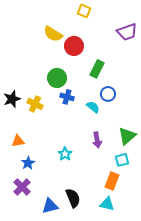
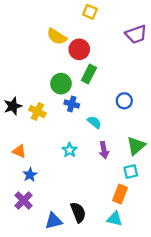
green rectangle: (97, 69) -> (89, 74), moved
blue circle: (108, 94) -> (124, 101), moved
cyan semicircle: (93, 107) -> (94, 122), moved
orange triangle: (18, 141) -> (19, 151), turned 32
cyan star: (65, 154) -> (70, 150), moved

